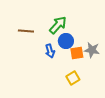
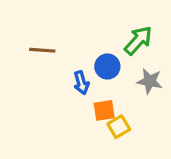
green arrow: (58, 25) -> (138, 40), moved
orange square: (77, 53) -> (104, 110), moved

